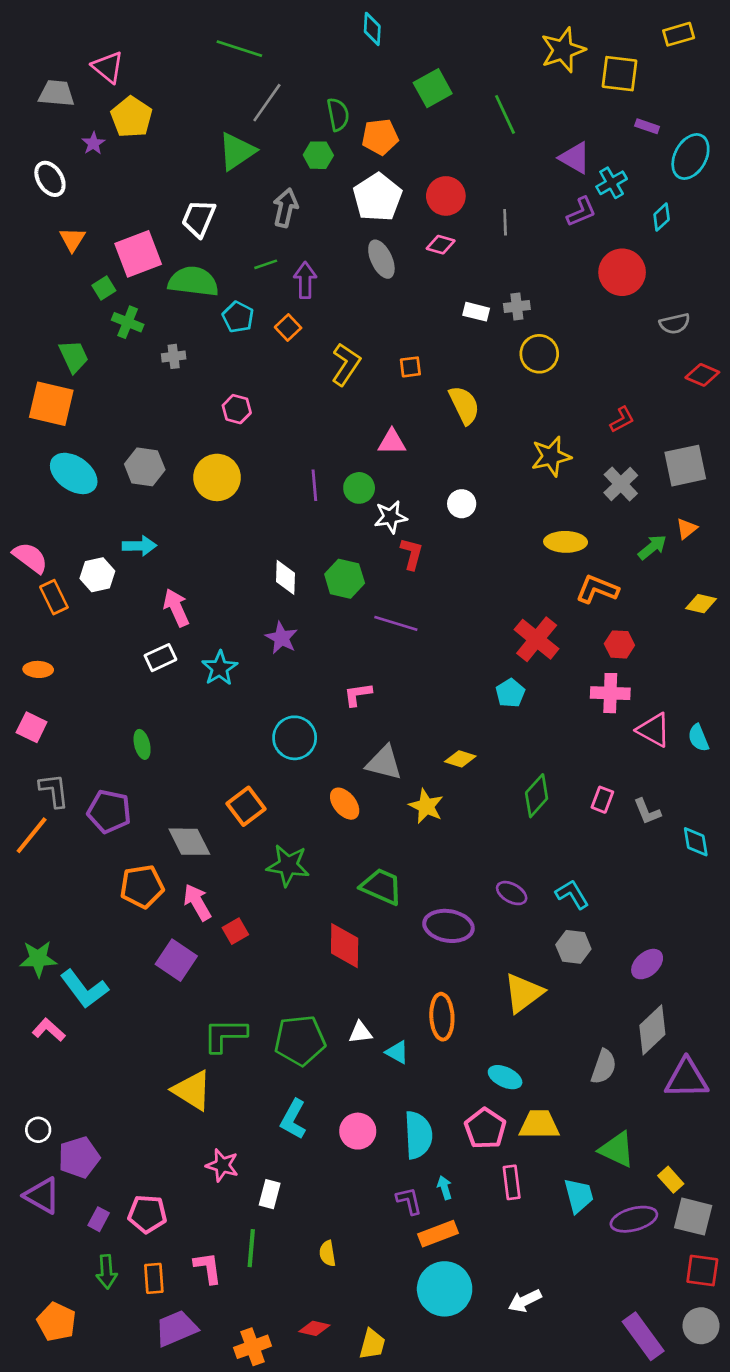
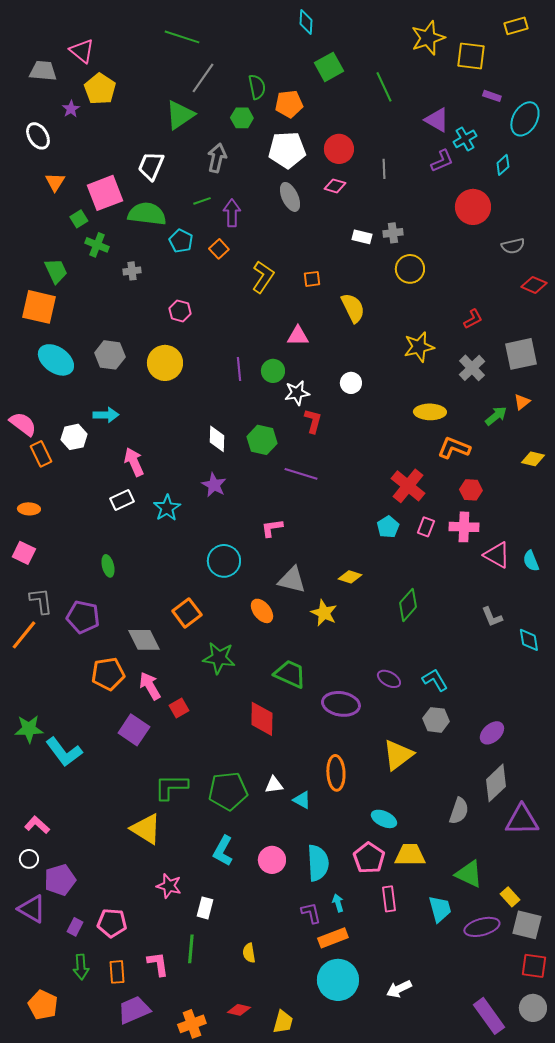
cyan diamond: (372, 29) -> (306, 22), moved
white pentagon: (377, 197) -> (287, 150), turned 30
pink rectangle: (602, 800) -> (426, 527), moved
pink L-shape: (49, 1030) -> (37, 825), moved

